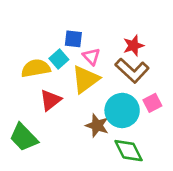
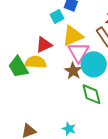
pink triangle: (91, 57) -> (78, 52), moved, size x1.6
yellow semicircle: (36, 68) -> (36, 62), moved

